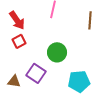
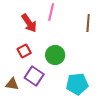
red arrow: (17, 20) -> (29, 23), moved
red square: (19, 41) -> (24, 51), moved

